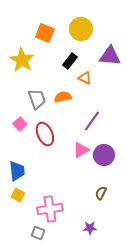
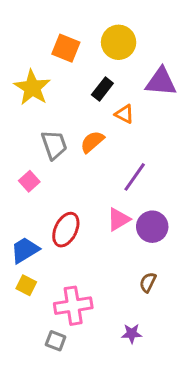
orange semicircle: (63, 97) -> (92, 142), turned -30
red ellipse: (45, 134) -> (66, 230), moved, turned 50
blue trapezoid: (17, 171) -> (25, 250), turned -115

